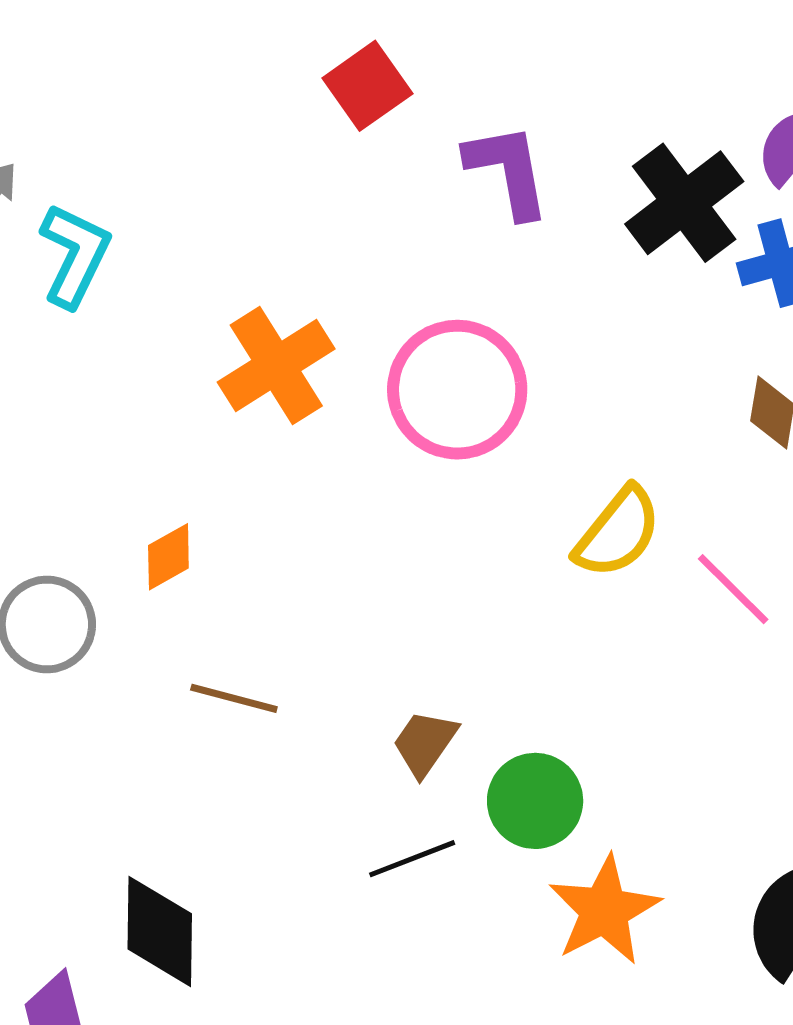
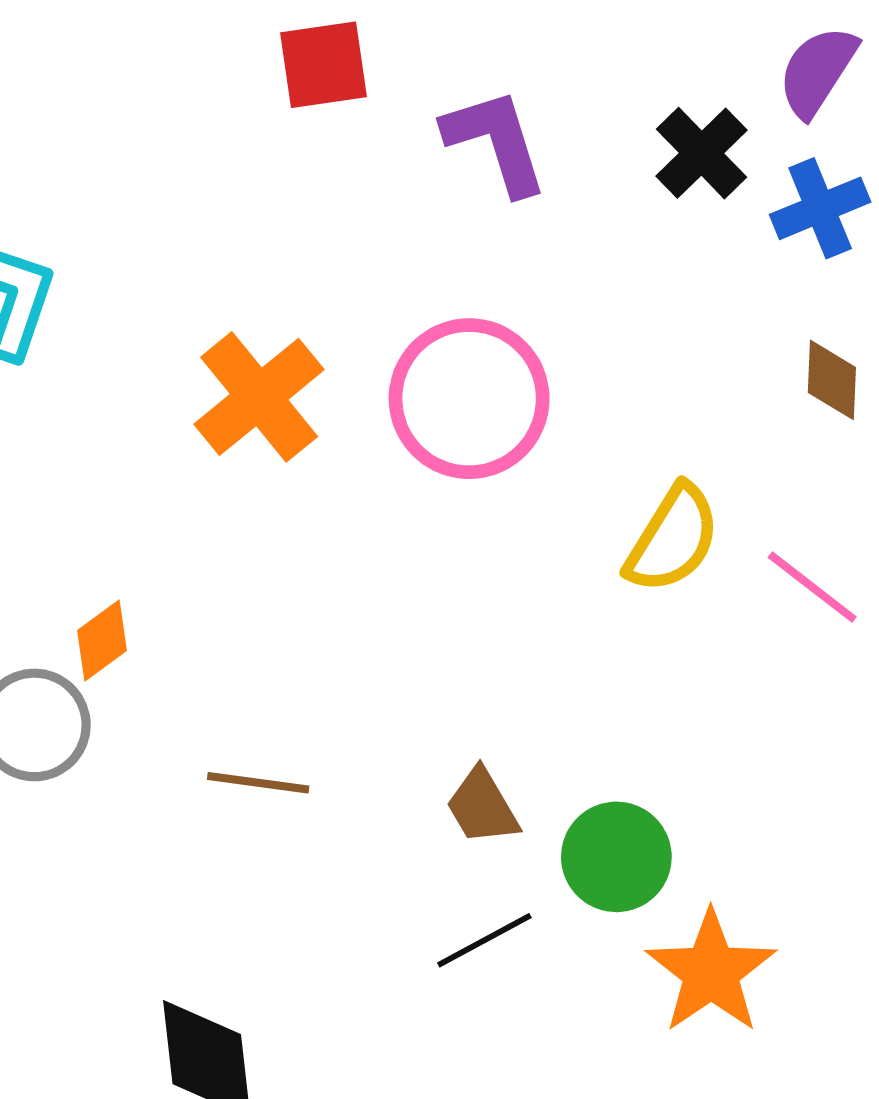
red square: (367, 86) -> (324, 65), turned 34
black cross: (684, 203) -> (702, 153), size x0.7
orange diamond: (168, 557) -> (102, 640), moved
brown trapezoid: (425, 743) -> (482, 807), turned -58

